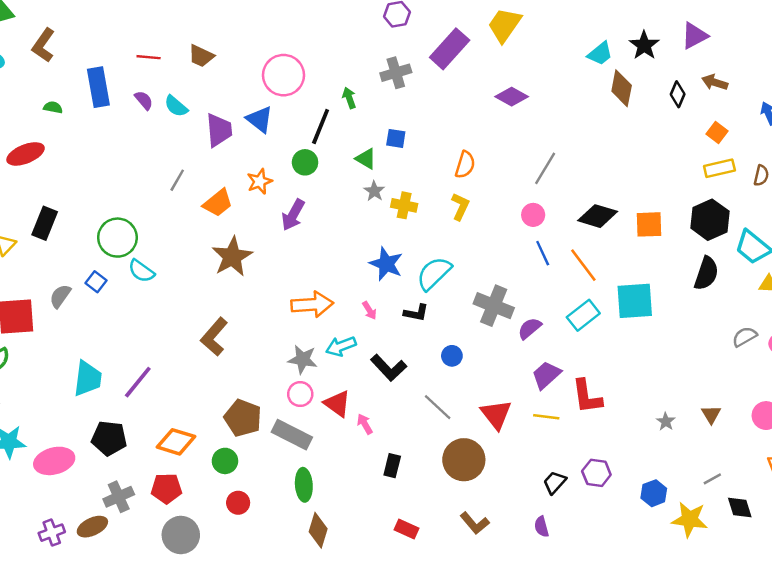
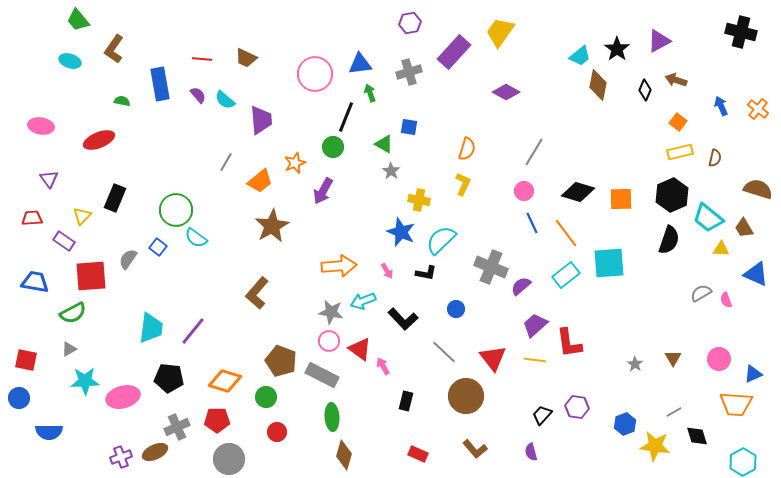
blue triangle: (260, 119) -> (360, 64), moved, turned -45
yellow cross: (404, 205) -> (419, 200), moved

